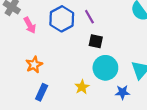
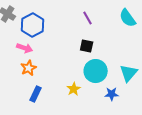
purple line: (89, 17) -> (88, 18), moved
blue hexagon: (62, 19) -> (33, 25), moved
pink arrow: (30, 25) -> (25, 48), moved, turned -42

